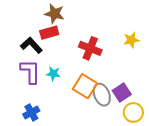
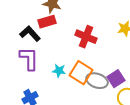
cyan star: (53, 74) -> (59, 71), moved
gray ellipse: (102, 95) -> (97, 81), turned -50

